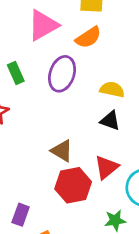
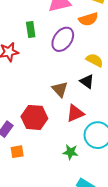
brown triangle: (62, 151) -> (60, 89), moved
red hexagon: (73, 185) -> (34, 117), moved

